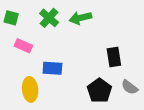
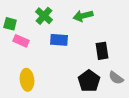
green square: (11, 18) -> (10, 24), moved
green arrow: (80, 18) -> (83, 16), moved
blue rectangle: (52, 68) -> (59, 40), moved

